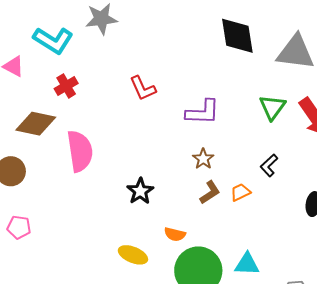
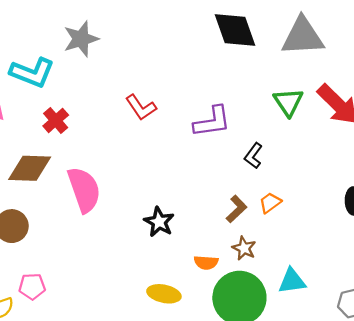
brown star: (203, 159) -> (244, 248), moved
black L-shape: (269, 165) -> (253, 156), moved

